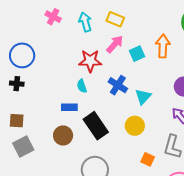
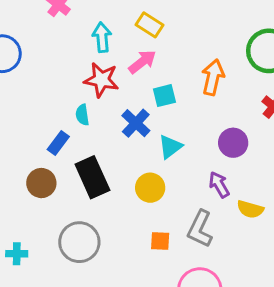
cyan arrow: (85, 22) -> (102, 37), moved
cyan square: (137, 54) -> (164, 96), moved
blue rectangle: (69, 107) -> (58, 143), turned -63
orange square: (148, 159) -> (160, 241), turned -32

